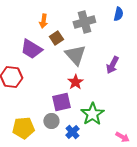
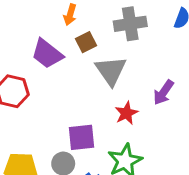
red star: (75, 82) -> (126, 113), moved

